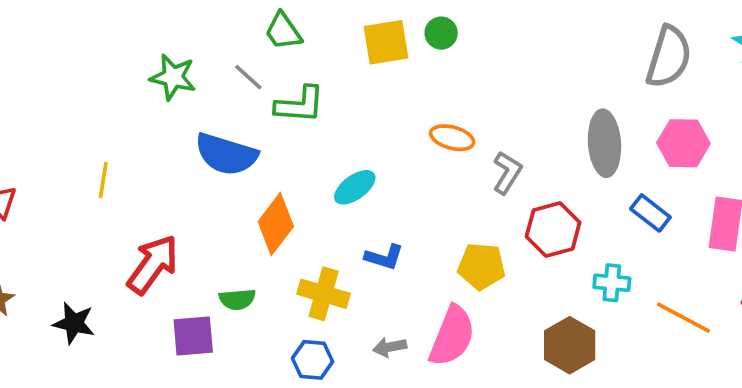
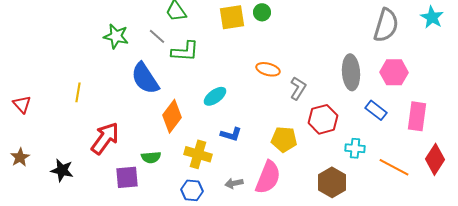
blue semicircle: (226, 154) -> (145, 78), turned 40

